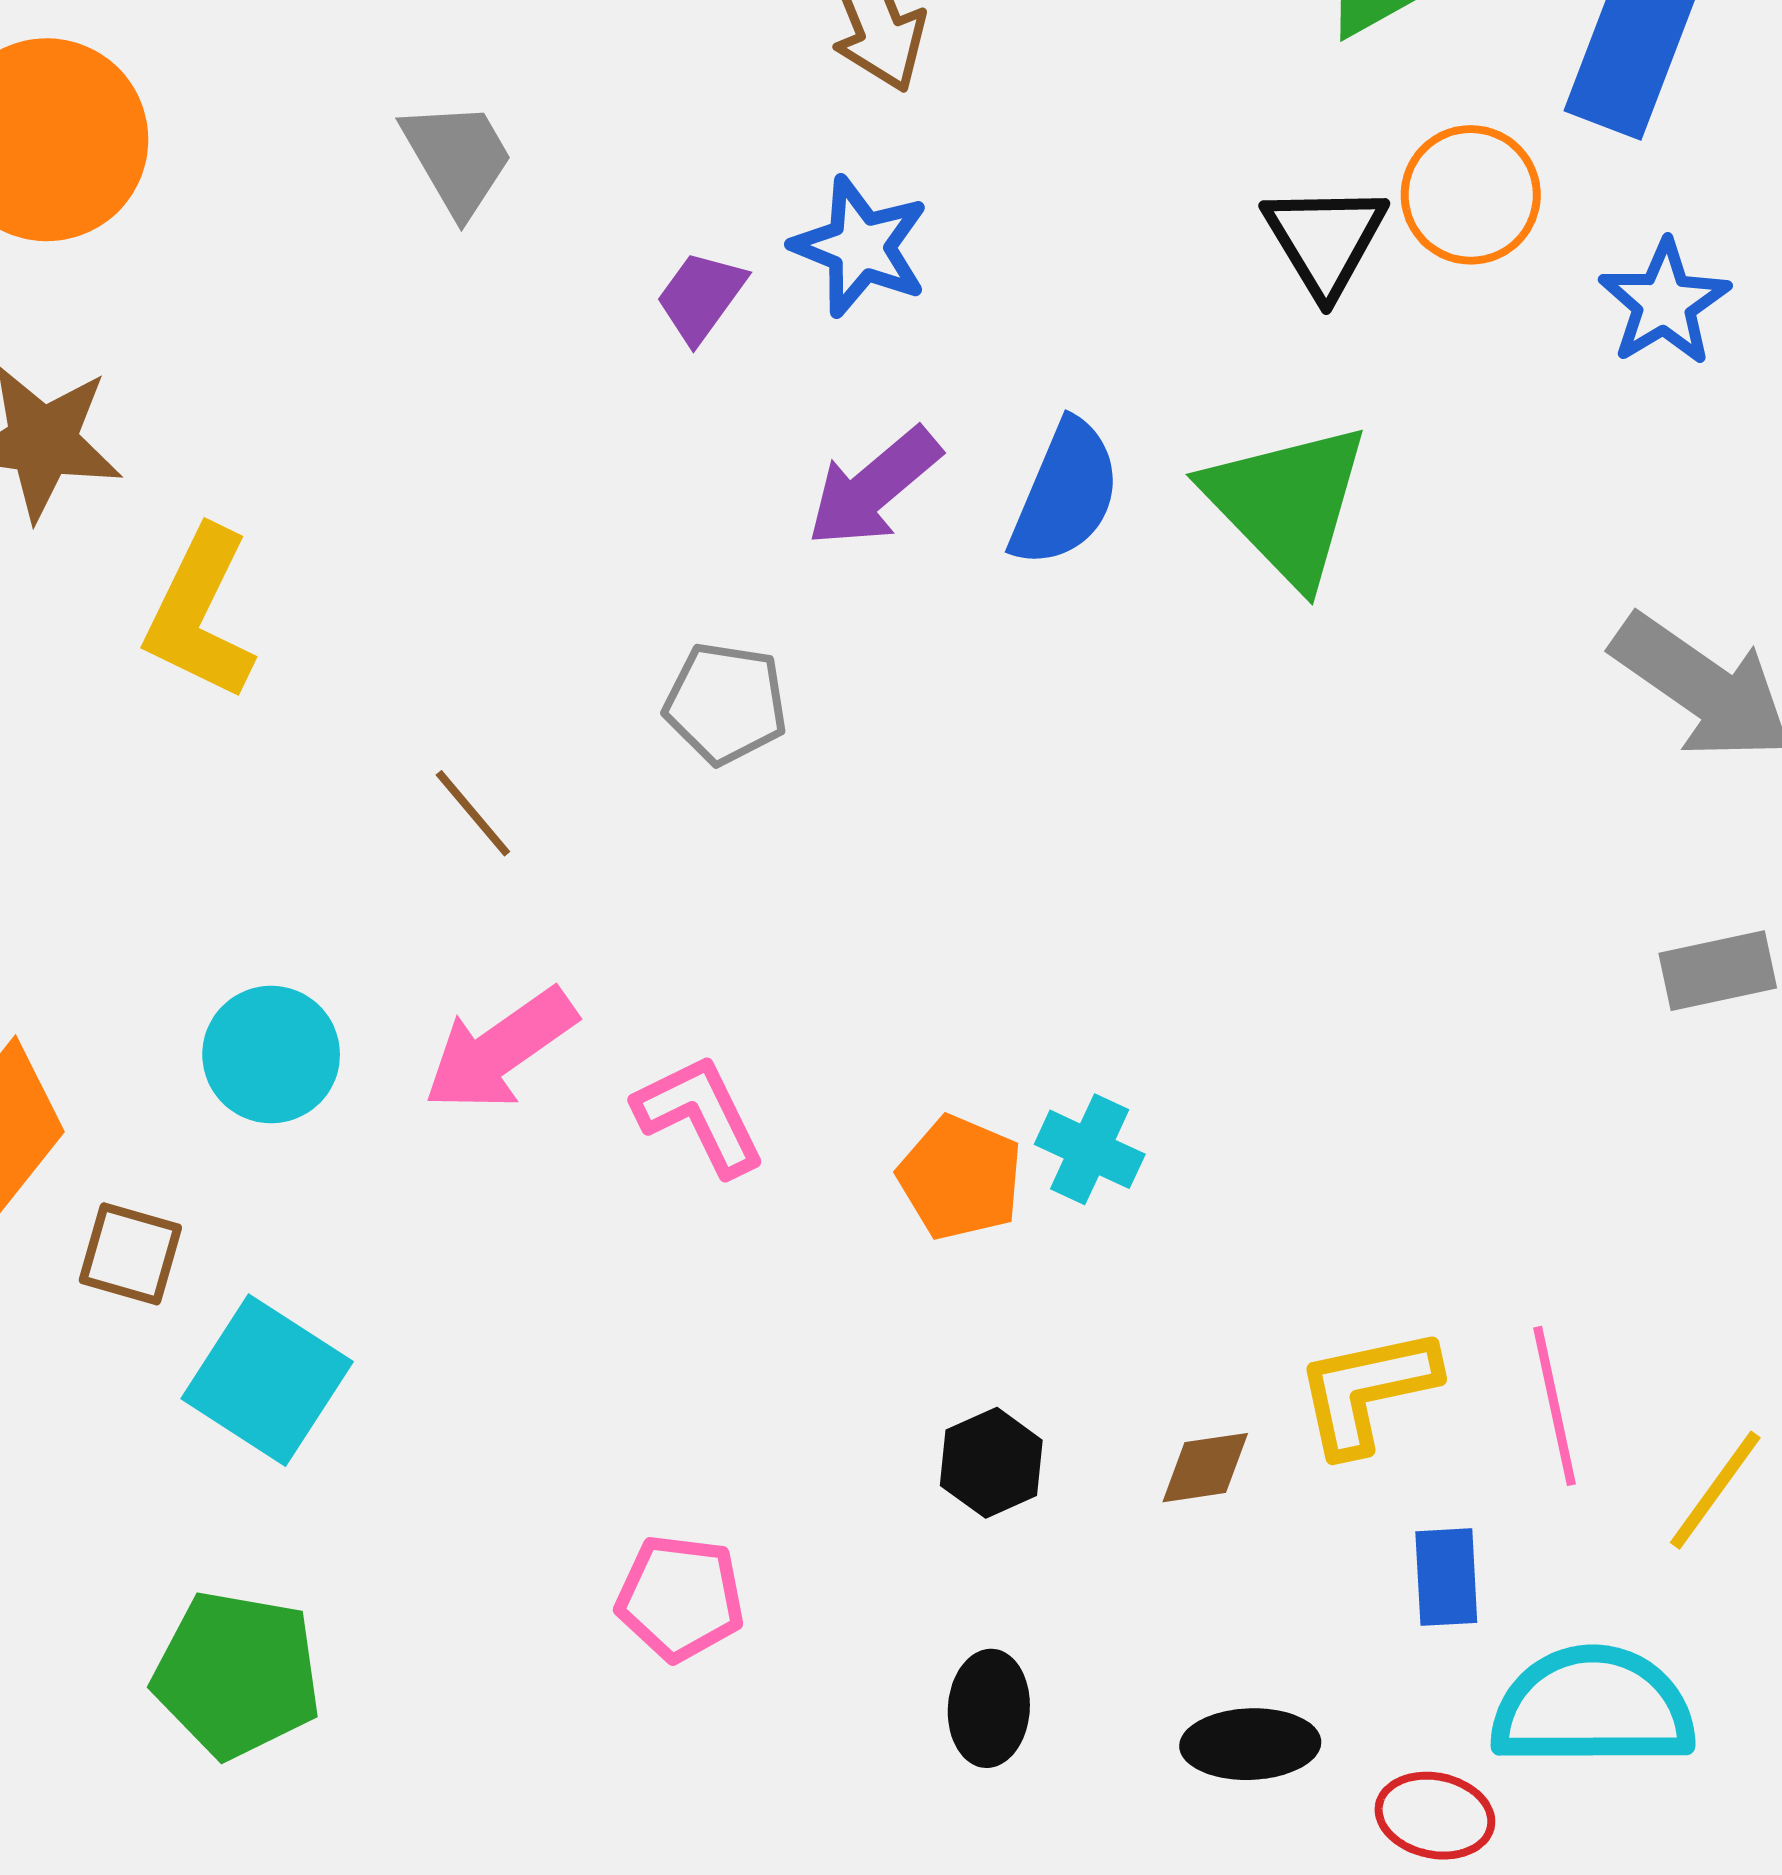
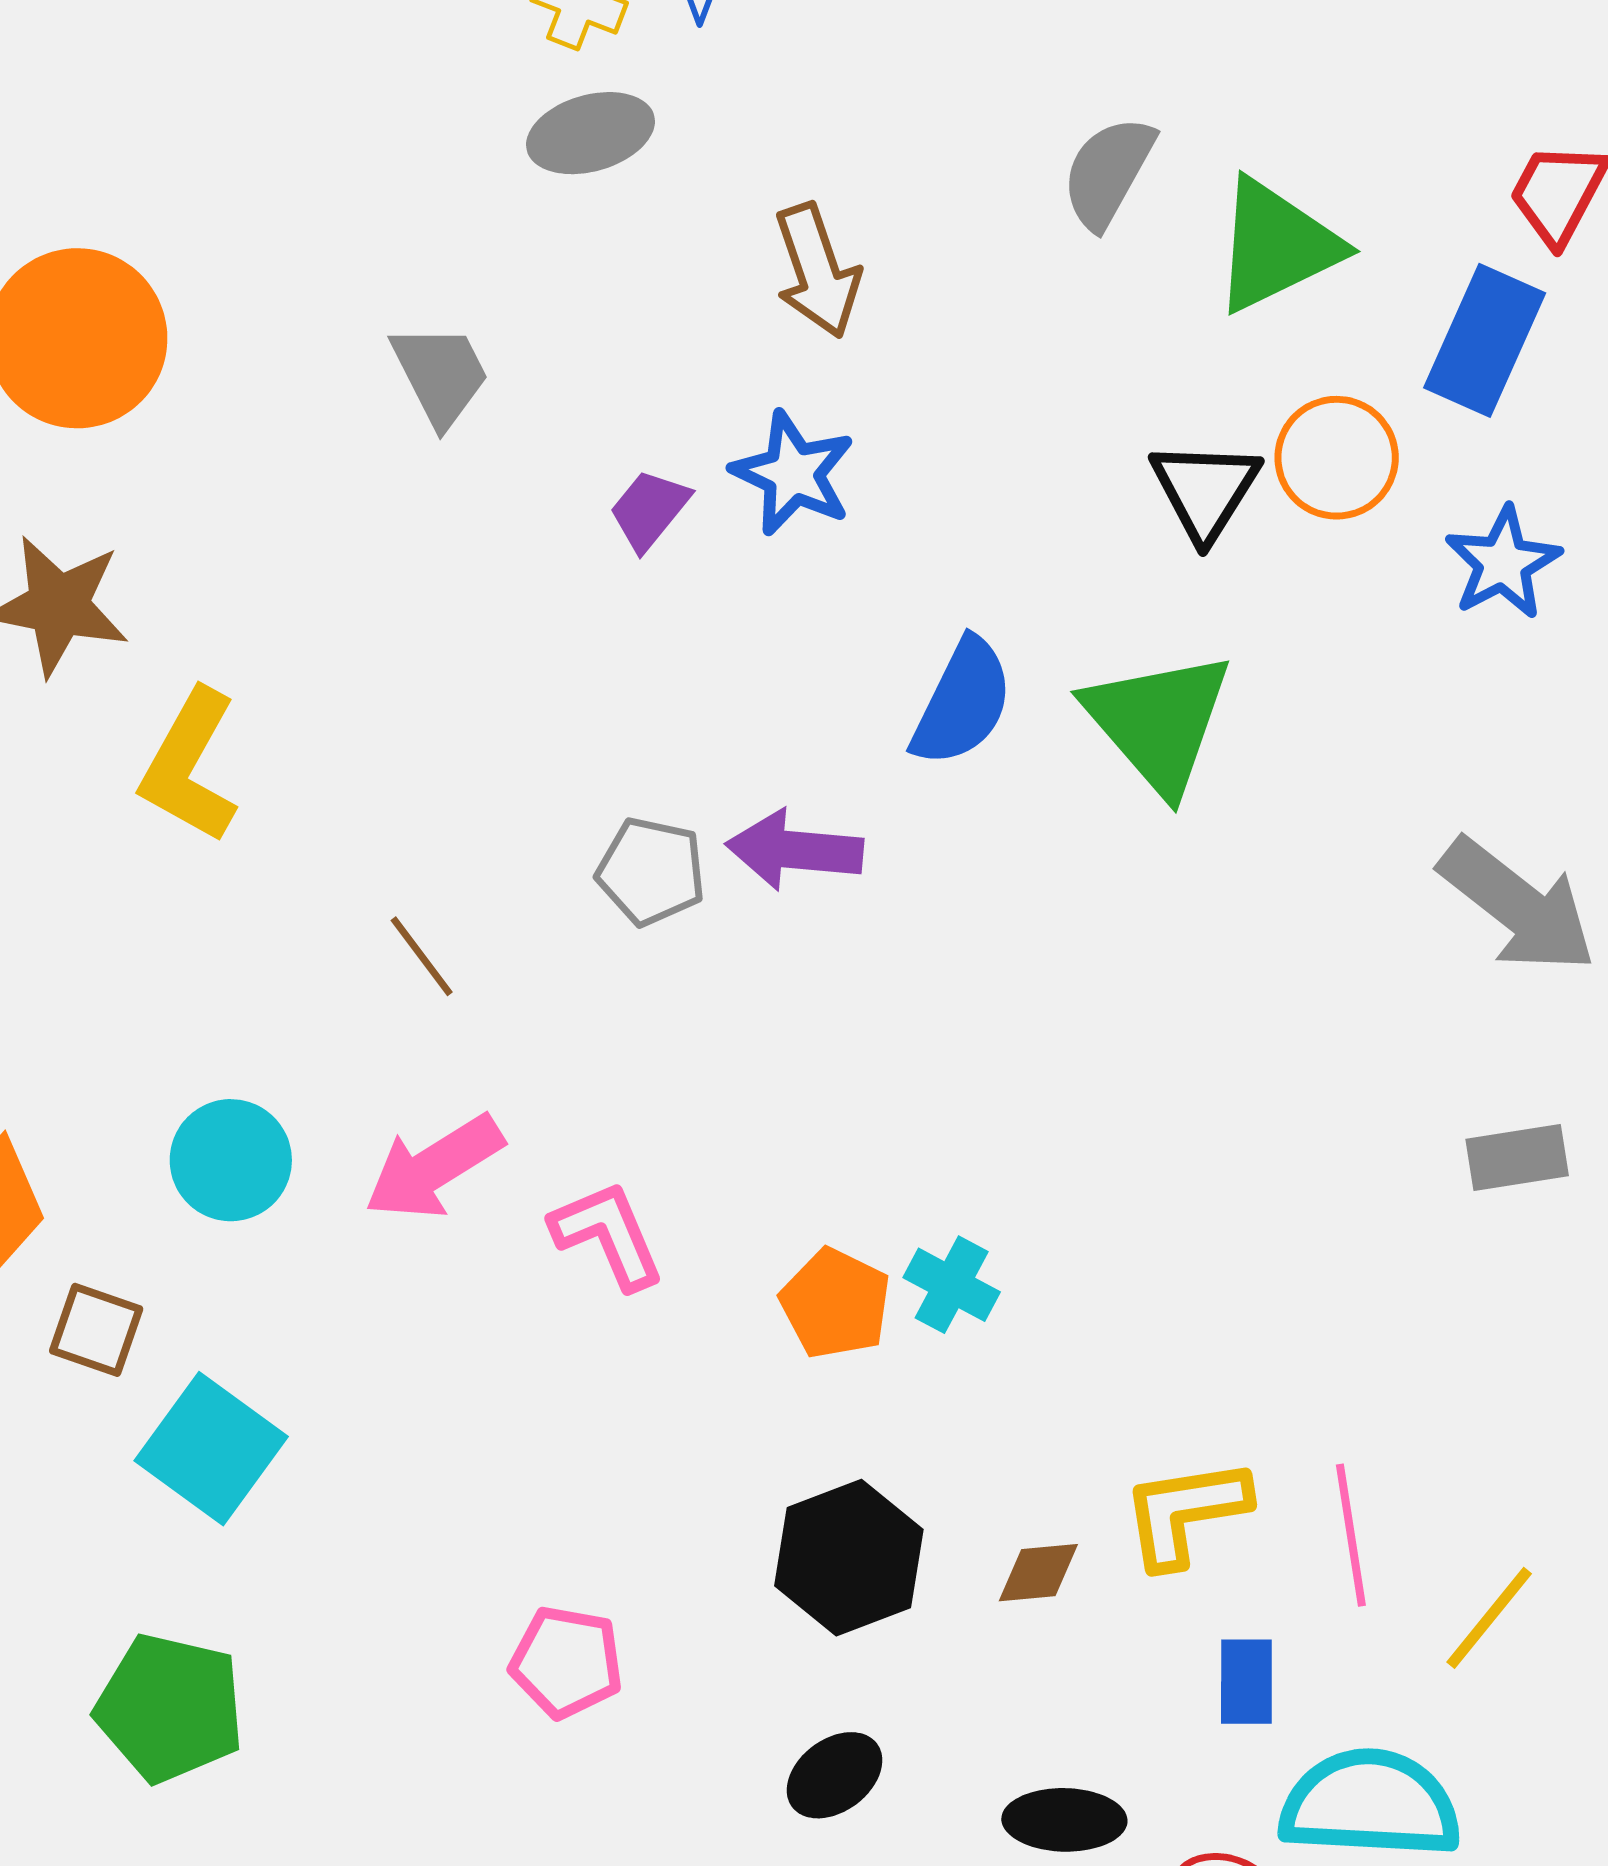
purple arrow: (874, 487) -> (795, 850), moved, turned 42
black hexagon: (991, 1463) -> (849, 1558), size x1.6
black ellipse: (989, 1708) -> (834, 1775), turned 46

